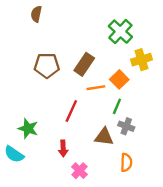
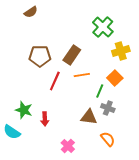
brown semicircle: (36, 14) -> (31, 12), turned -136
orange square: (119, 79) -> (115, 78), moved
red line: (71, 111) -> (55, 81), moved
red arrow: (63, 148) -> (45, 119), moved
orange semicircle: (126, 162) -> (108, 139), turned -42

